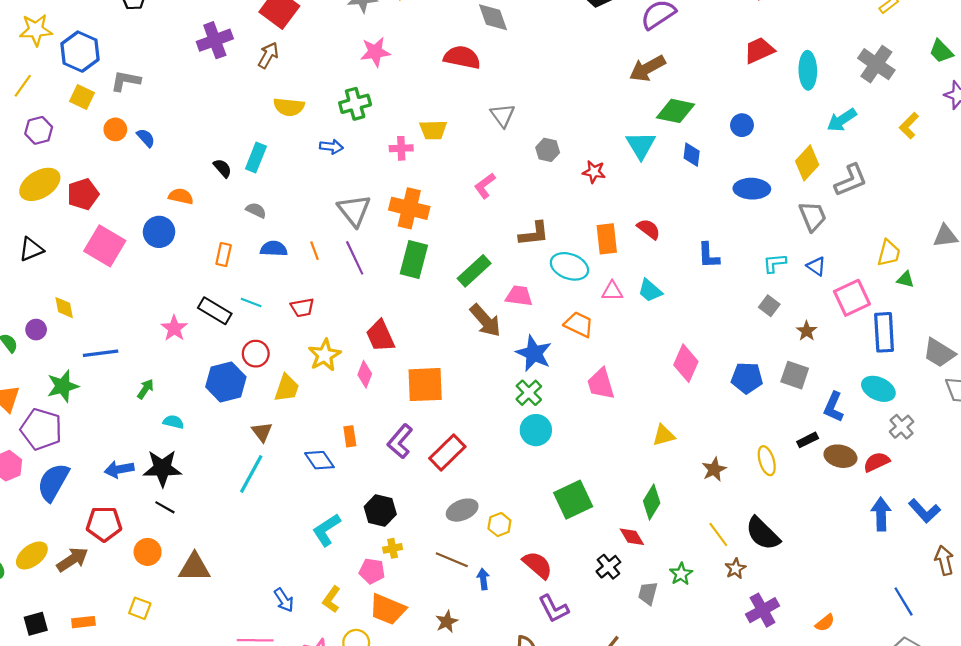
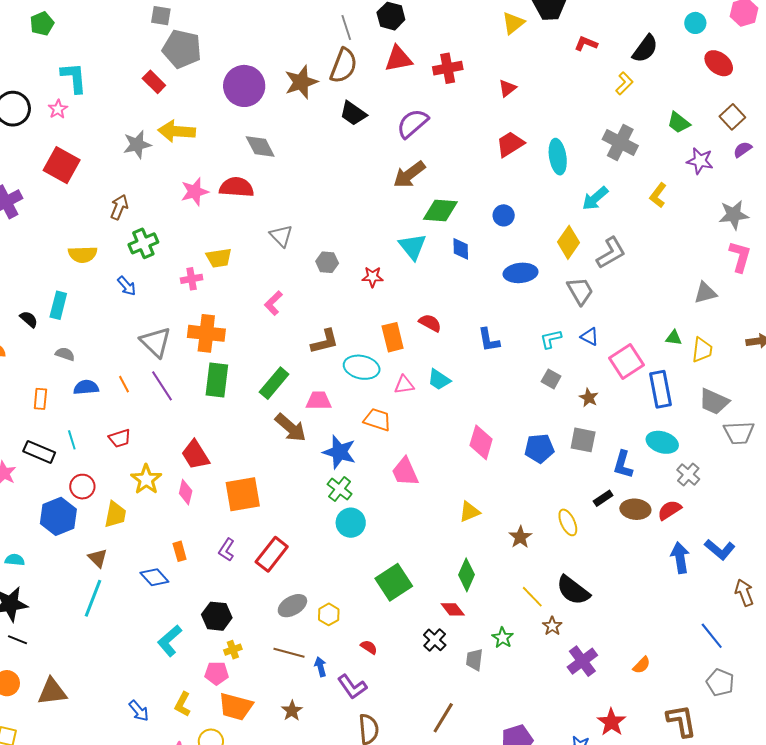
pink star: (375, 52) -> (195, 192), moved
brown arrow: (268, 55) -> (119, 207), moved
blue arrow: (331, 147) -> (127, 286), turned 50
yellow trapezoid: (889, 253) -> (702, 350), moved
cyan line: (251, 303) -> (72, 440), turned 60
purple L-shape: (400, 441) -> (227, 550), size x0.7
red semicircle: (537, 565) -> (369, 647), size x0.6
purple L-shape: (554, 609) -> (352, 687), moved

